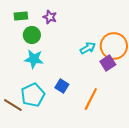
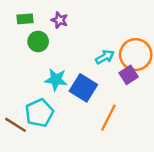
cyan star: (34, 59) -> (56, 80), moved
blue square: (62, 86) -> (83, 88), moved, size x1.6

